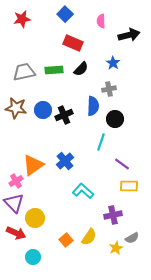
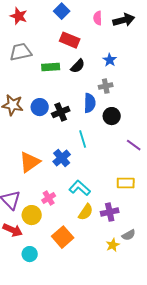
red star: (22, 19) -> (19, 16), turned 30
black arrow: (129, 35) -> (124, 20), moved
gray trapezoid: (24, 72) -> (21, 52), moved
cyan line: (101, 142) -> (83, 139), moved, turned -36
purple line: (122, 164) -> (134, 145), moved
pink cross: (16, 181) -> (49, 198), moved
yellow semicircle: (89, 237) -> (86, 212), moved
orange square: (66, 240) -> (63, 237), size x1.5

